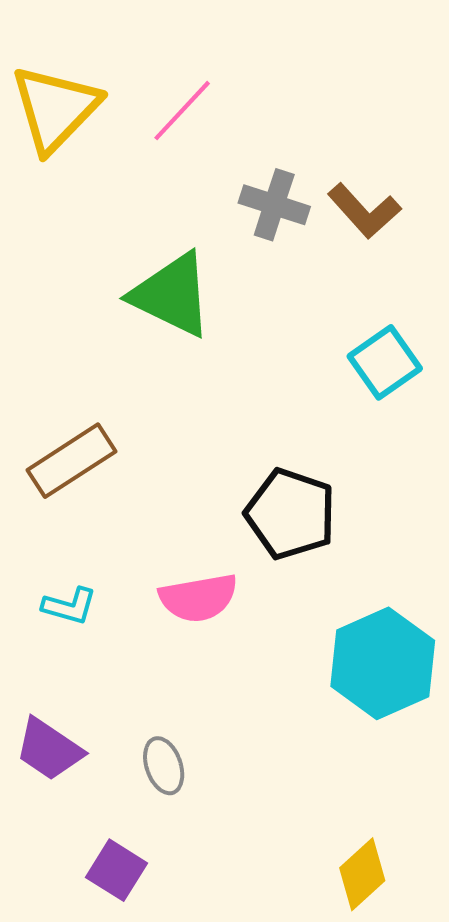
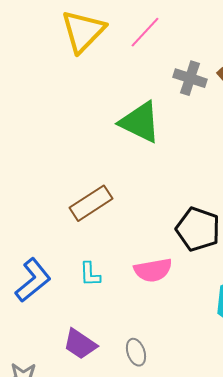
cyan L-shape: (69, 606) -> (90, 274), turned 72

